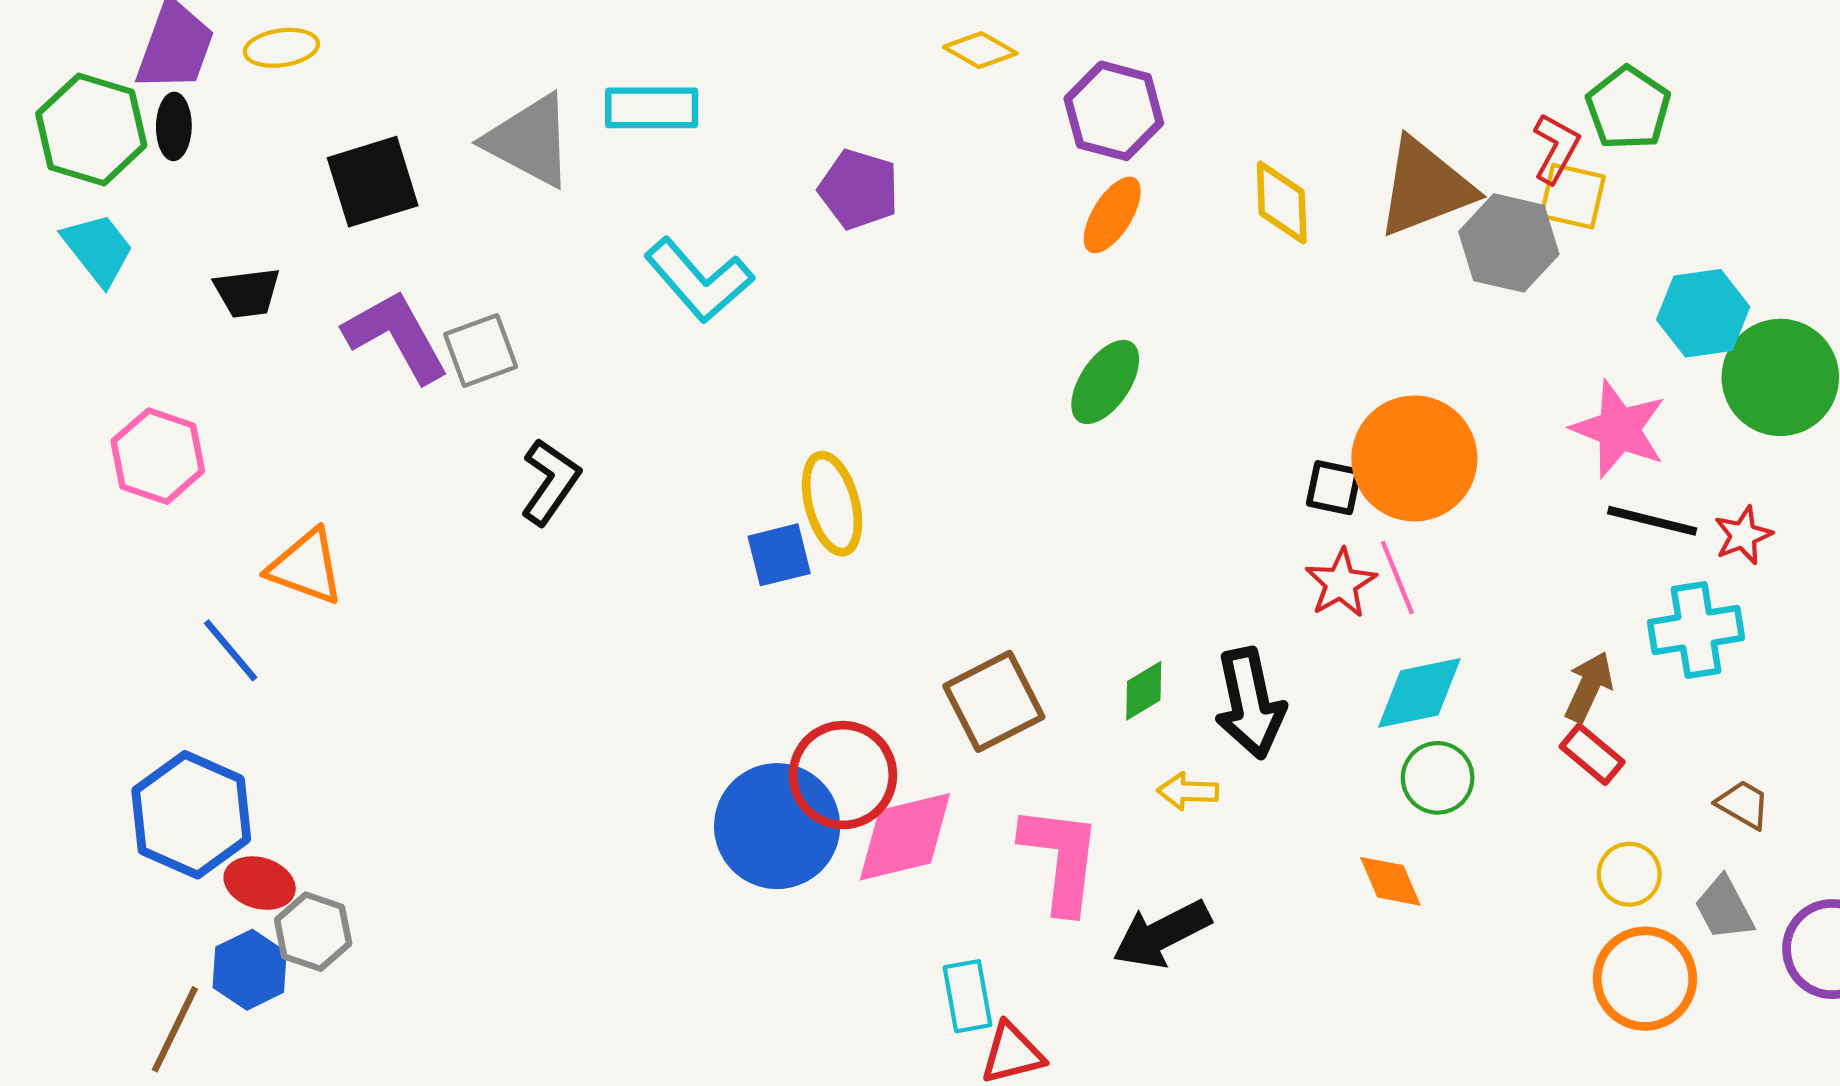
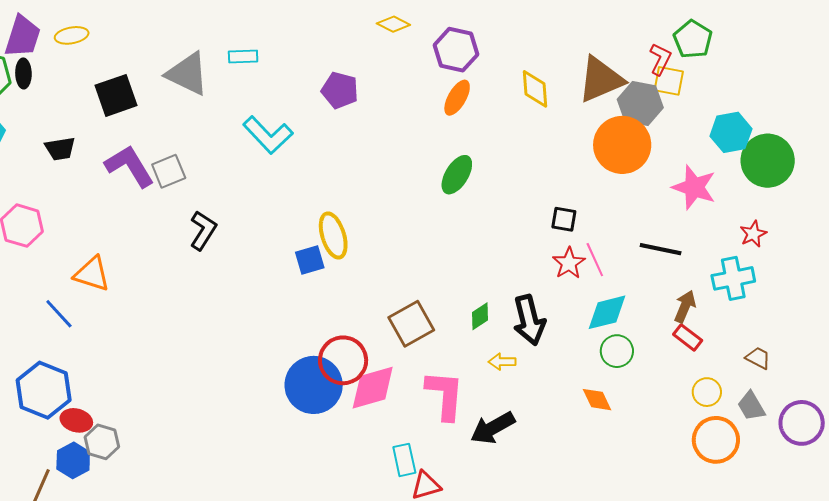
cyan rectangle: (652, 108) -> (243, 56), size x0.7
orange circle: (1414, 458) -> (622, 145), moved
black line: (1652, 521) -> (661, 249), moved

